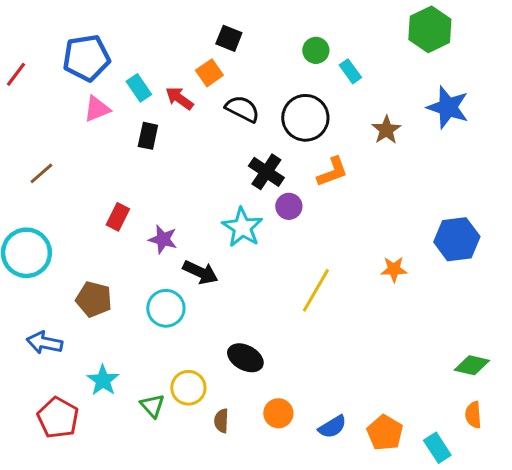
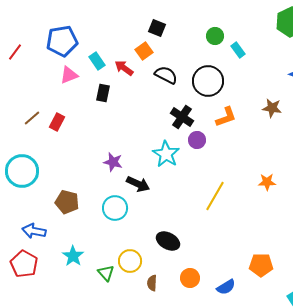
brown star: (386, 130) -> (272, 108), moved, turned -30
red rectangle: (118, 217) -> (57, 122), moved
red pentagon: (58, 418) -> (24, 264), moved
orange pentagon: (385, 433) -> (261, 265), moved, turned -30

